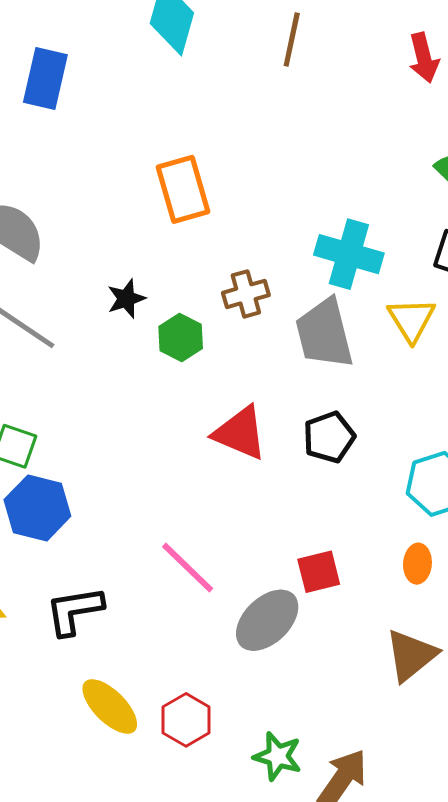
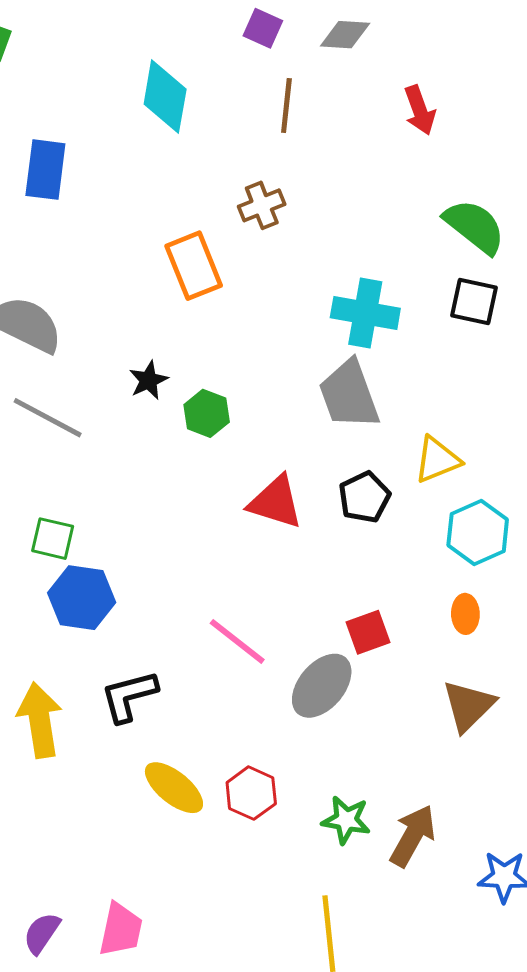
brown cross: (246, 294) -> (262, 205), moved
yellow triangle: (411, 320) -> (437, 460), moved, turned 46

